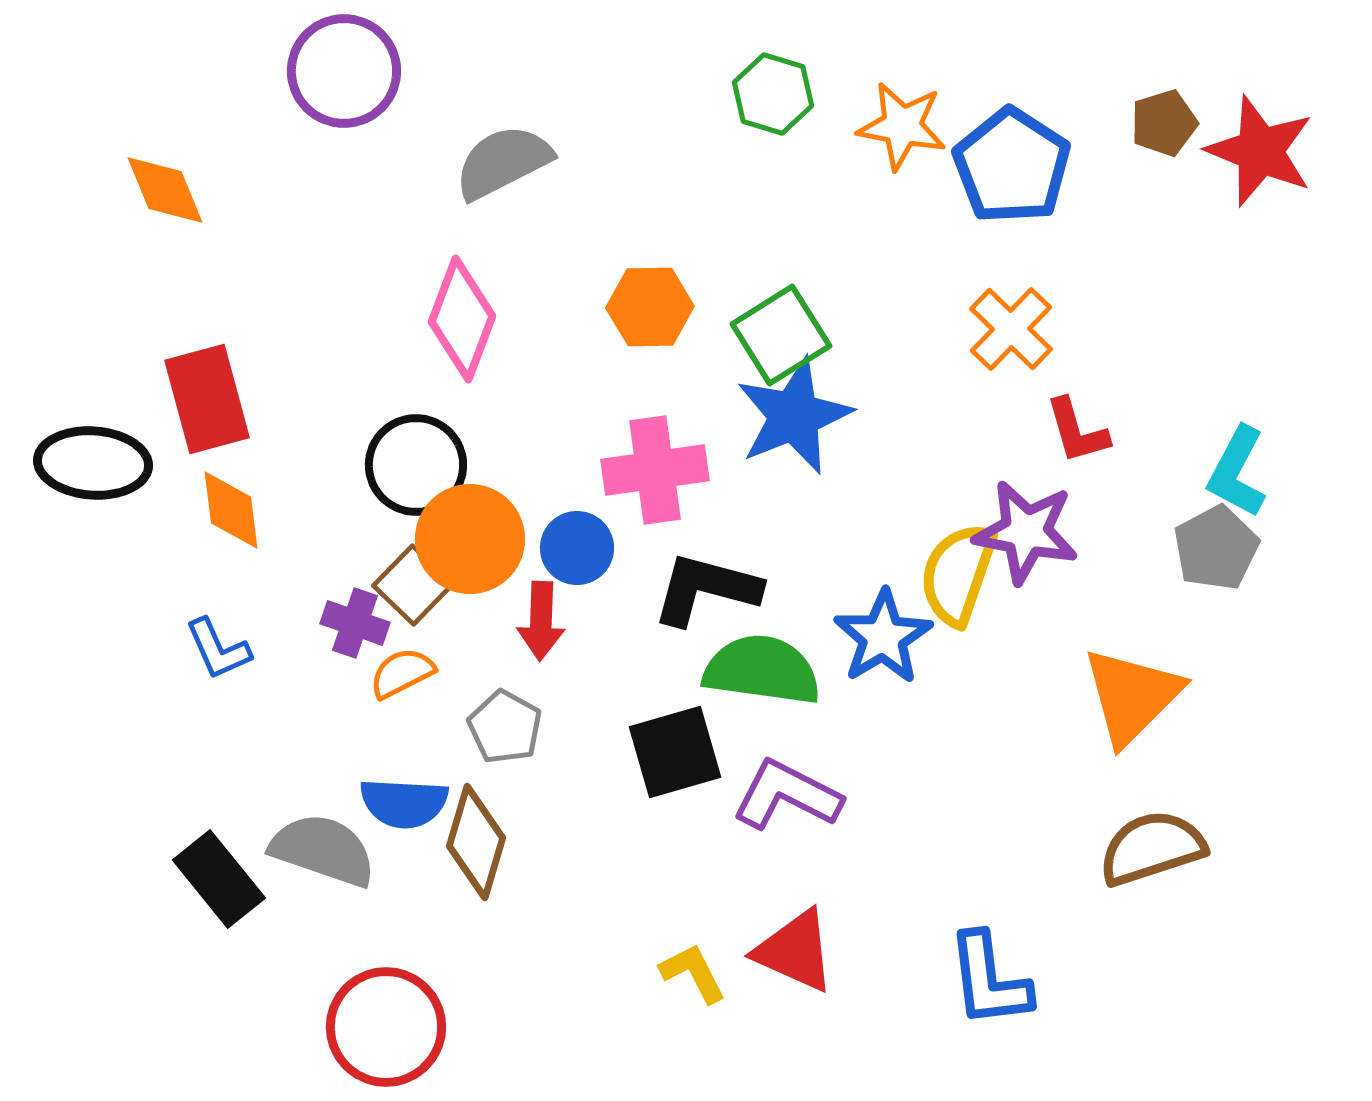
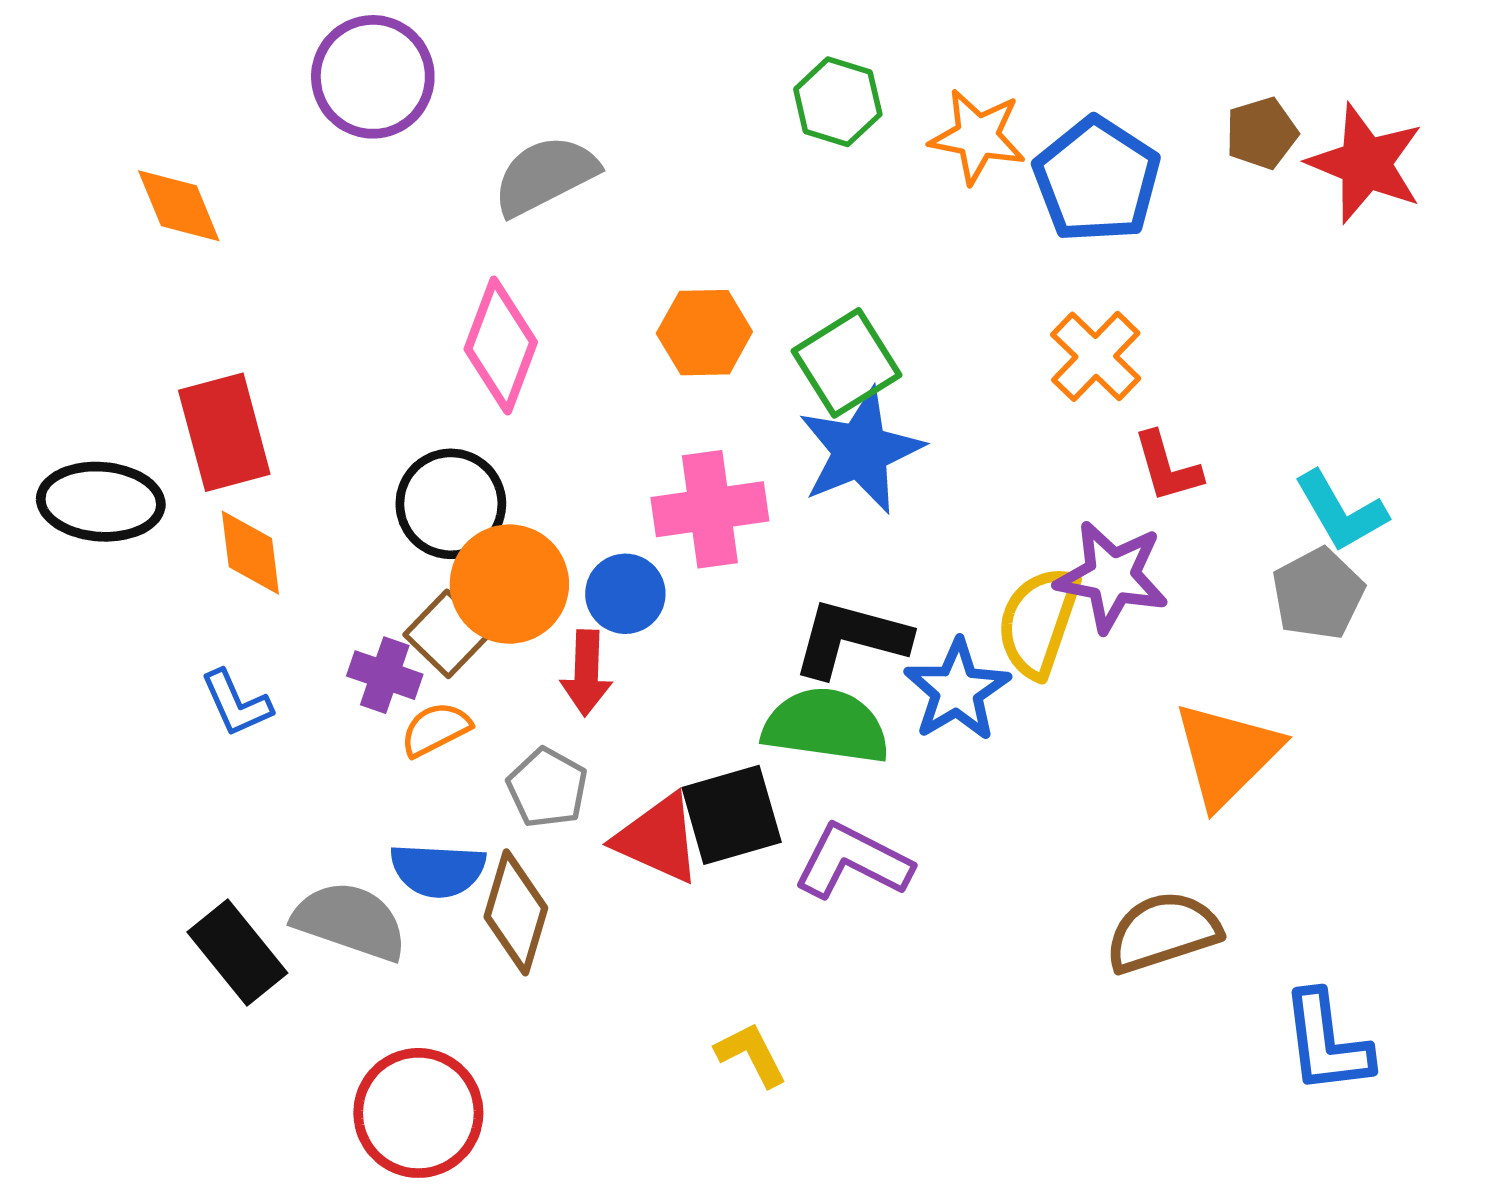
cyan L-shape: (1237, 472) -> (1341, 511), turned -58
black L-shape: (706, 589) -> (851, 638), moved
brown semicircle: (1152, 848) -> (1163, 932), moved
red triangle: (795, 951) -> (658, 839), moved
blue L-shape: (989, 980) -> (1327, 1042), moved

